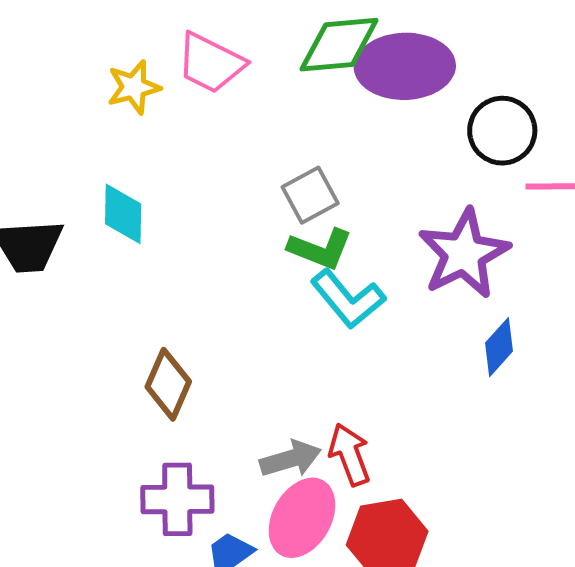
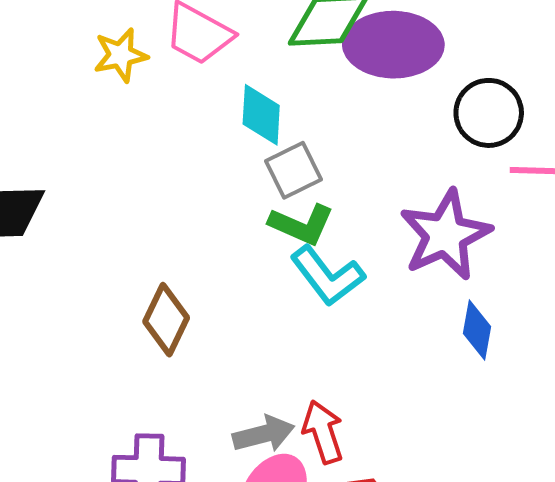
cyan diamond: (123, 214) -> (261, 115), moved
blue diamond: (499, 347) -> (477, 330), turned -34
brown diamond: (168, 384) -> (166, 320), moved

